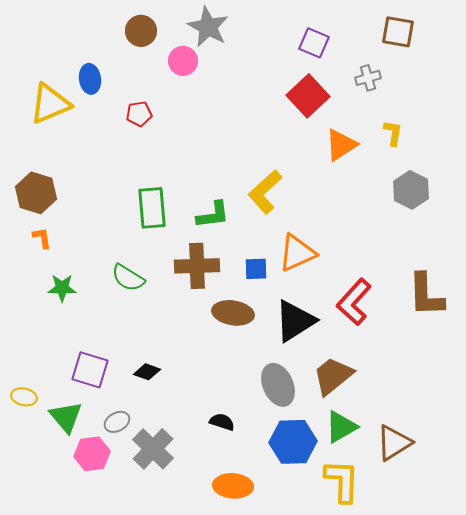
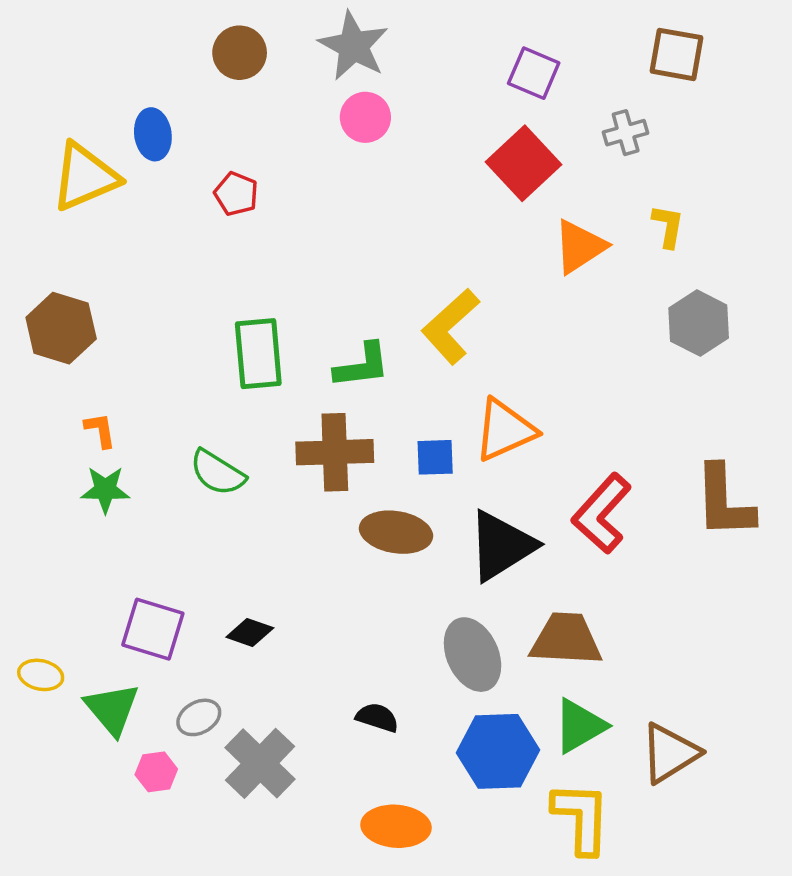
pink circle: (183, 61) -> (365, 117), moved
red pentagon: (139, 114) -> (236, 194), turned 30
orange L-shape: (42, 238) -> (100, 430), moved
brown trapezoid: (333, 376) -> (566, 639), turned 42
pink hexagon: (92, 454) -> (156, 772), size x0.7

